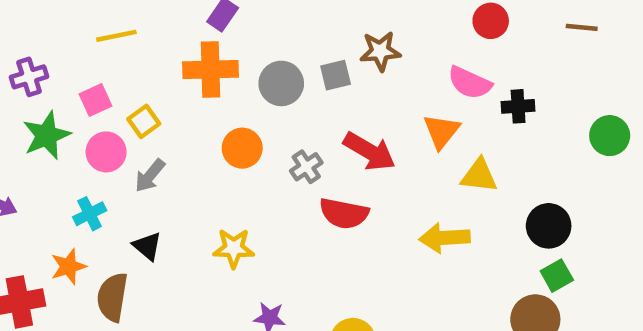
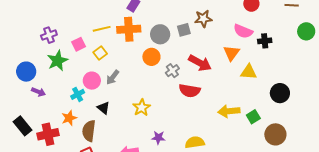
yellow line: (116, 36) -> (102, 29), moved
green circle: (610, 136) -> (306, 31), moved
orange circle: (242, 148) -> (151, 57), moved
pink circle: (106, 152) -> (92, 81), moved
gray arrow: (150, 176) -> (113, 77), moved
yellow arrow: (444, 238) -> (229, 111), moved
yellow star: (234, 248) -> (142, 108), turned -30
green square: (557, 276) -> (253, 117), moved

